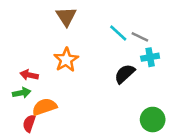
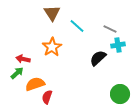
cyan line: (118, 33) -> (77, 26), moved
green arrow: (22, 93) -> (17, 73), turned -32
red semicircle: (29, 123) -> (47, 97), moved

